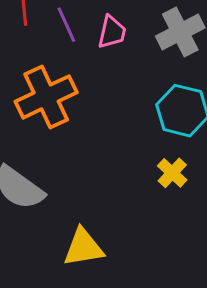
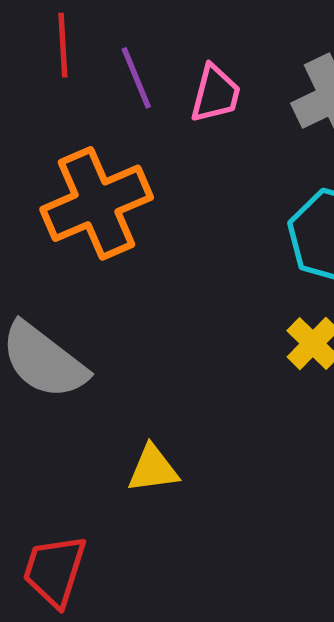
yellow triangle: (83, 247) -> (153, 469), size x0.7

